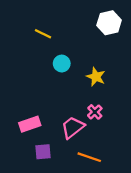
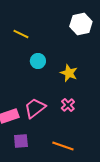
pink trapezoid: (73, 127) -> (35, 108), moved

